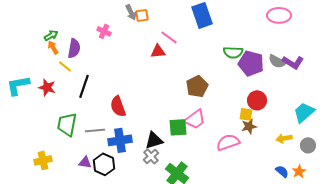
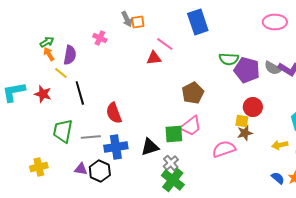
black line: (84, 86) -> (80, 93), turned -35
gray cross: (151, 156) -> (171, 163), moved

